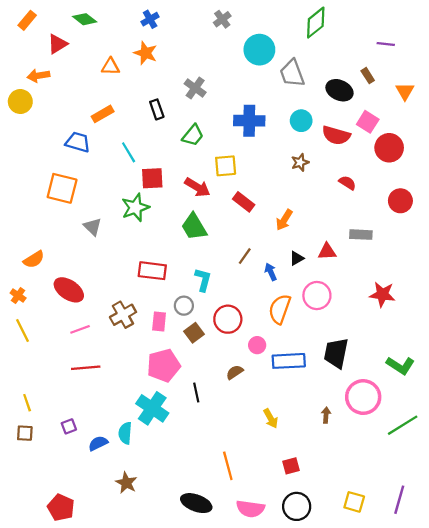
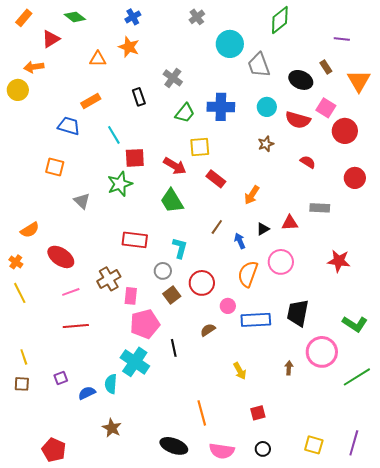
orange triangle: (405, 91) -> (359, 81), size x1.4
green trapezoid: (193, 135) -> (185, 113), moved
orange square: (62, 188) -> (55, 167), size x0.7
pink rectangle: (159, 321) -> (131, 296), moved
black circle: (297, 506) -> (263, 449), size x0.6

